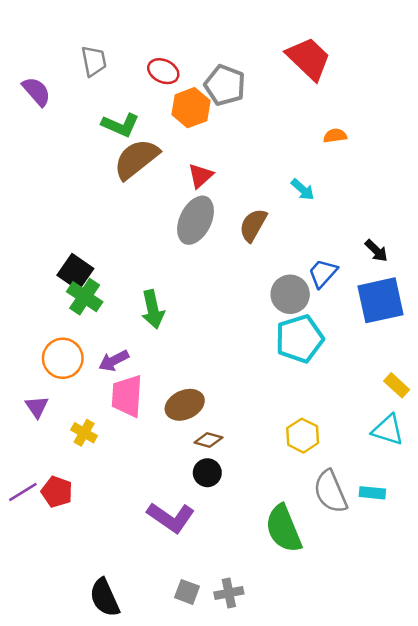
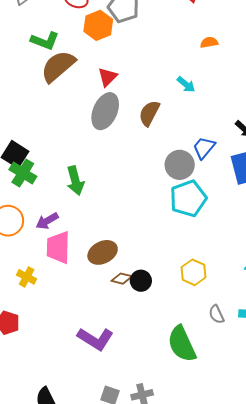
black circle: (207, 473) -> (141, 281), moved
gray semicircle: (330, 492) -> (216, 314), size x0.6

